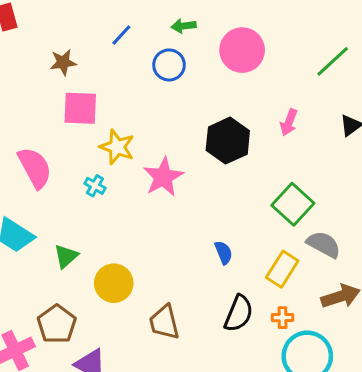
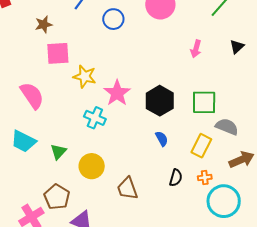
black hexagon: (228, 141) -> (160, 101), moved
cyan cross: (95, 186) -> (95, 118), moved, size x1.5
green square: (293, 204) -> (204, 102), turned -36
black semicircle: (239, 313) -> (176, 178), size x0.7

